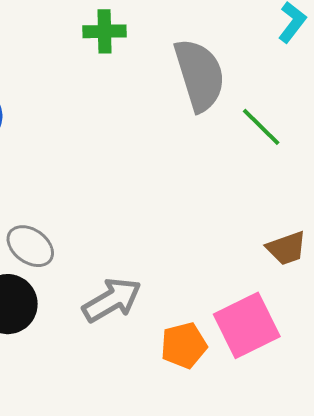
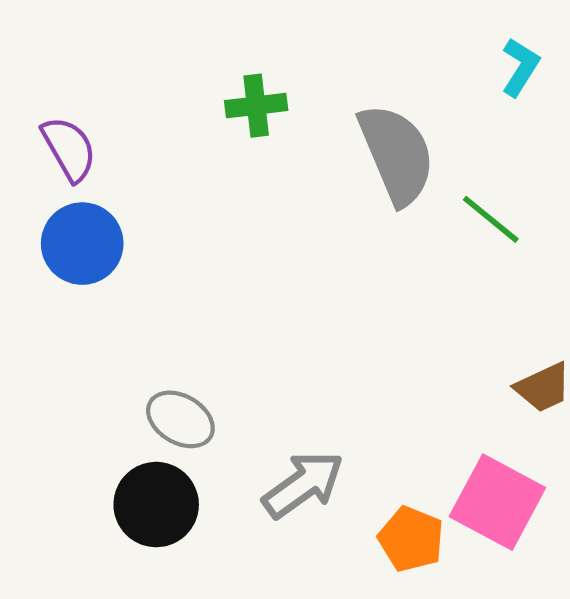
pink square: (247, 325) -> (497, 502), turned -30
orange pentagon: (184, 345) -> (411, 539), turned -30

